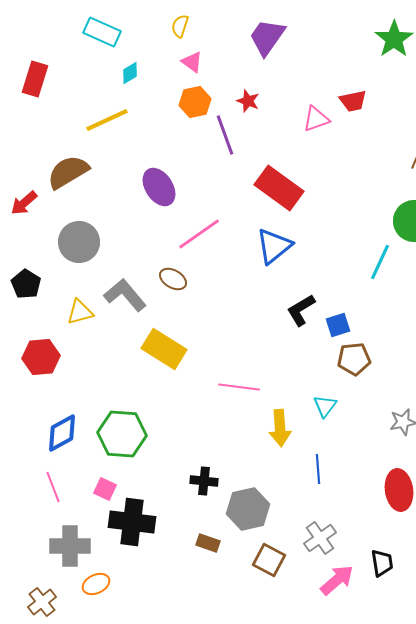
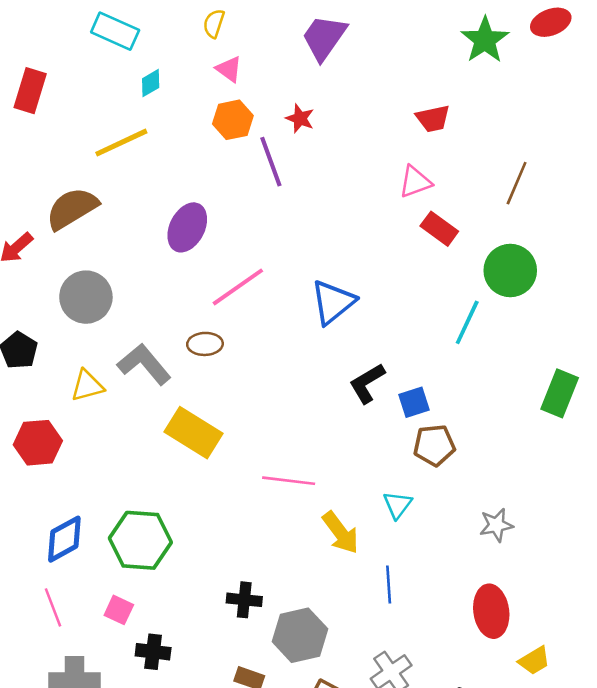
pink triangle: (316, 119) -> (415, 182), moved
purple ellipse: (159, 187) -> (187, 227), turned 60
red rectangle: (279, 188) -> (439, 229), moved, size x0.6
brown ellipse: (173, 279) -> (205, 344), turned -32
yellow arrow: (280, 428) -> (341, 533), turned -33
black cross: (132, 522) -> (153, 652), size x0.6

